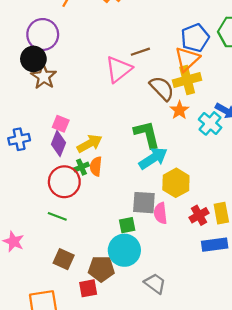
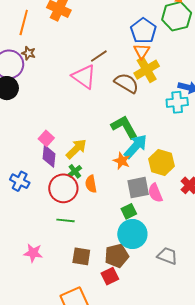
orange triangle: (187, 59) -> (142, 51), size x0.7
pink triangle: (119, 69) -> (84, 77), turned -32
brown star: (44, 77) -> (29, 53), moved, size x0.6
orange star: (179, 110) -> (122, 161), moved
cyan cross: (210, 123) -> (177, 102), turned -30
pink square: (61, 124) -> (46, 138), turned 35
blue cross: (19, 139) -> (20, 181), moved, turned -36
orange semicircle: (96, 166) -> (91, 184), moved

